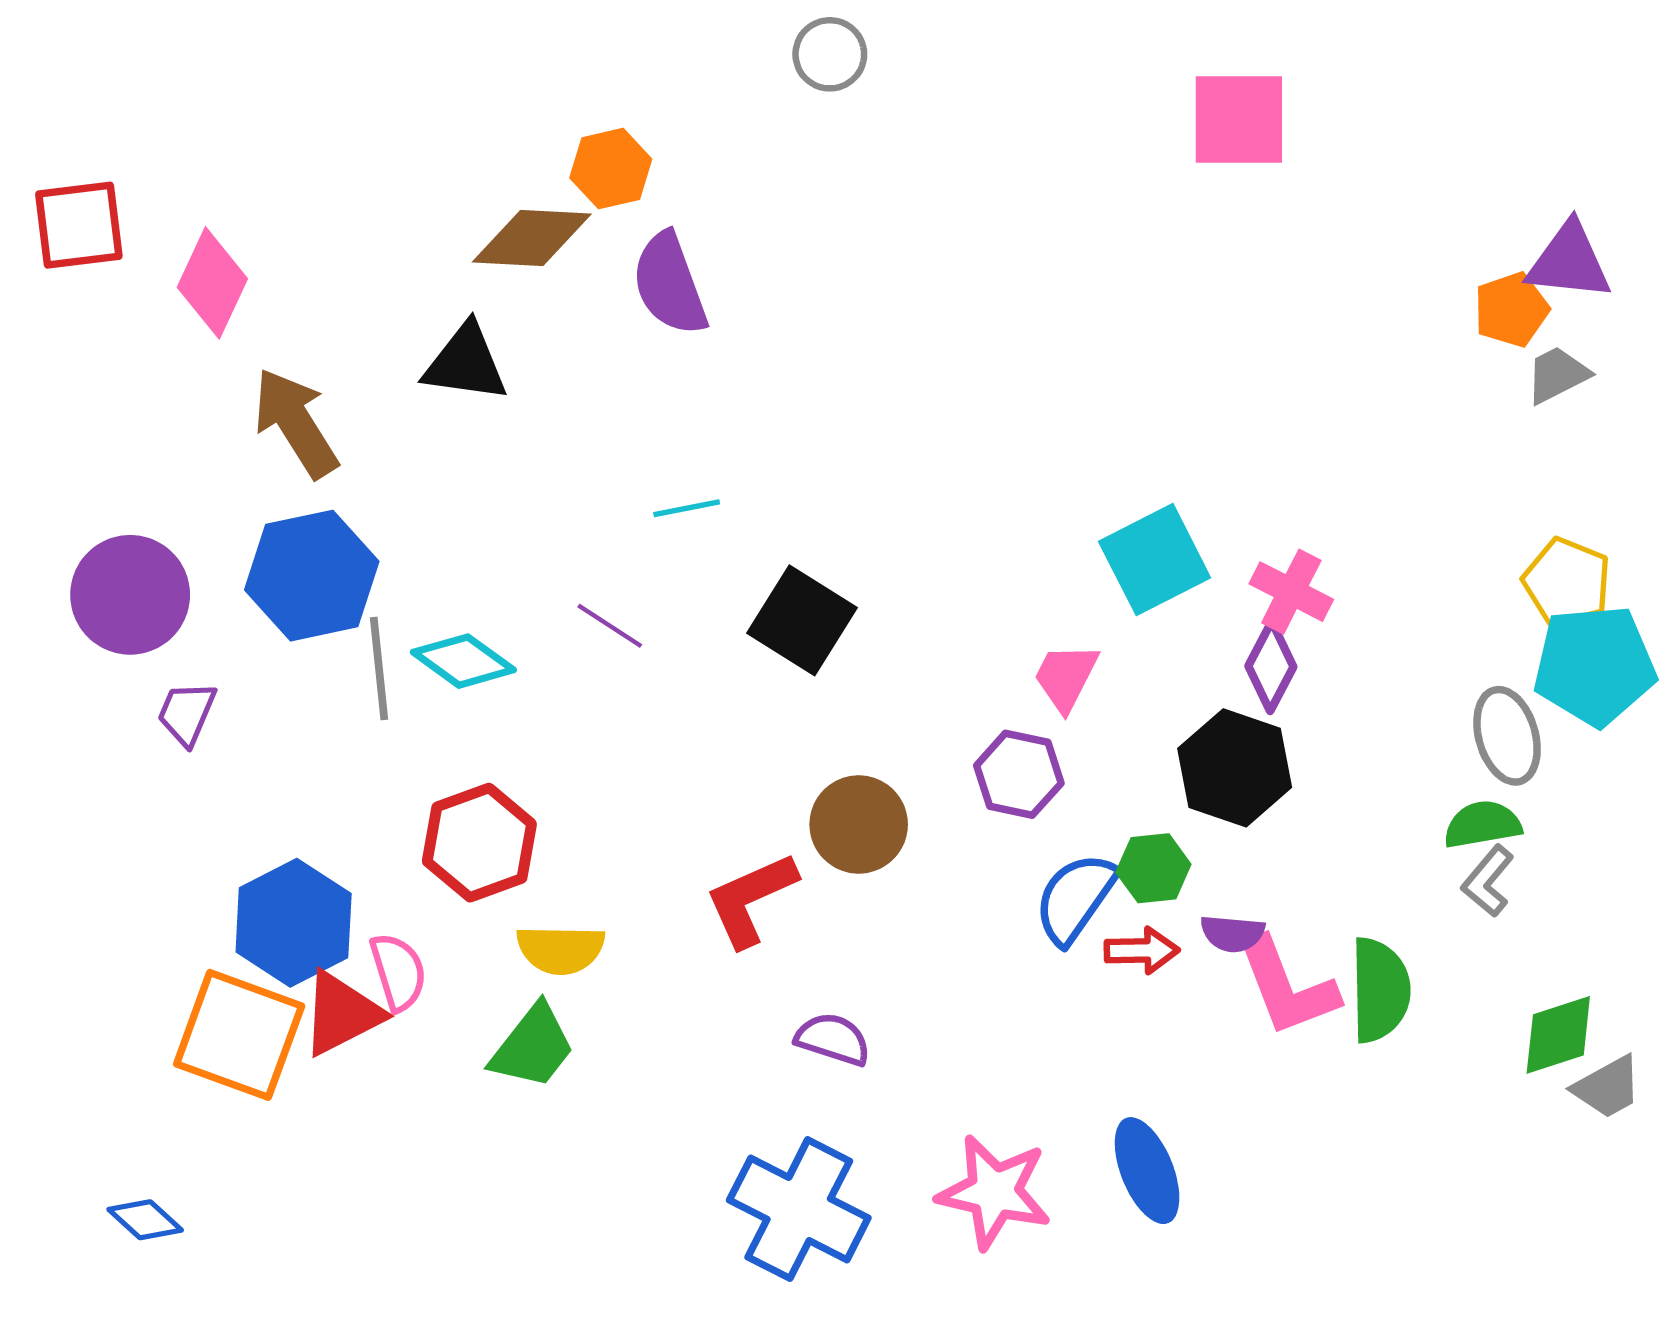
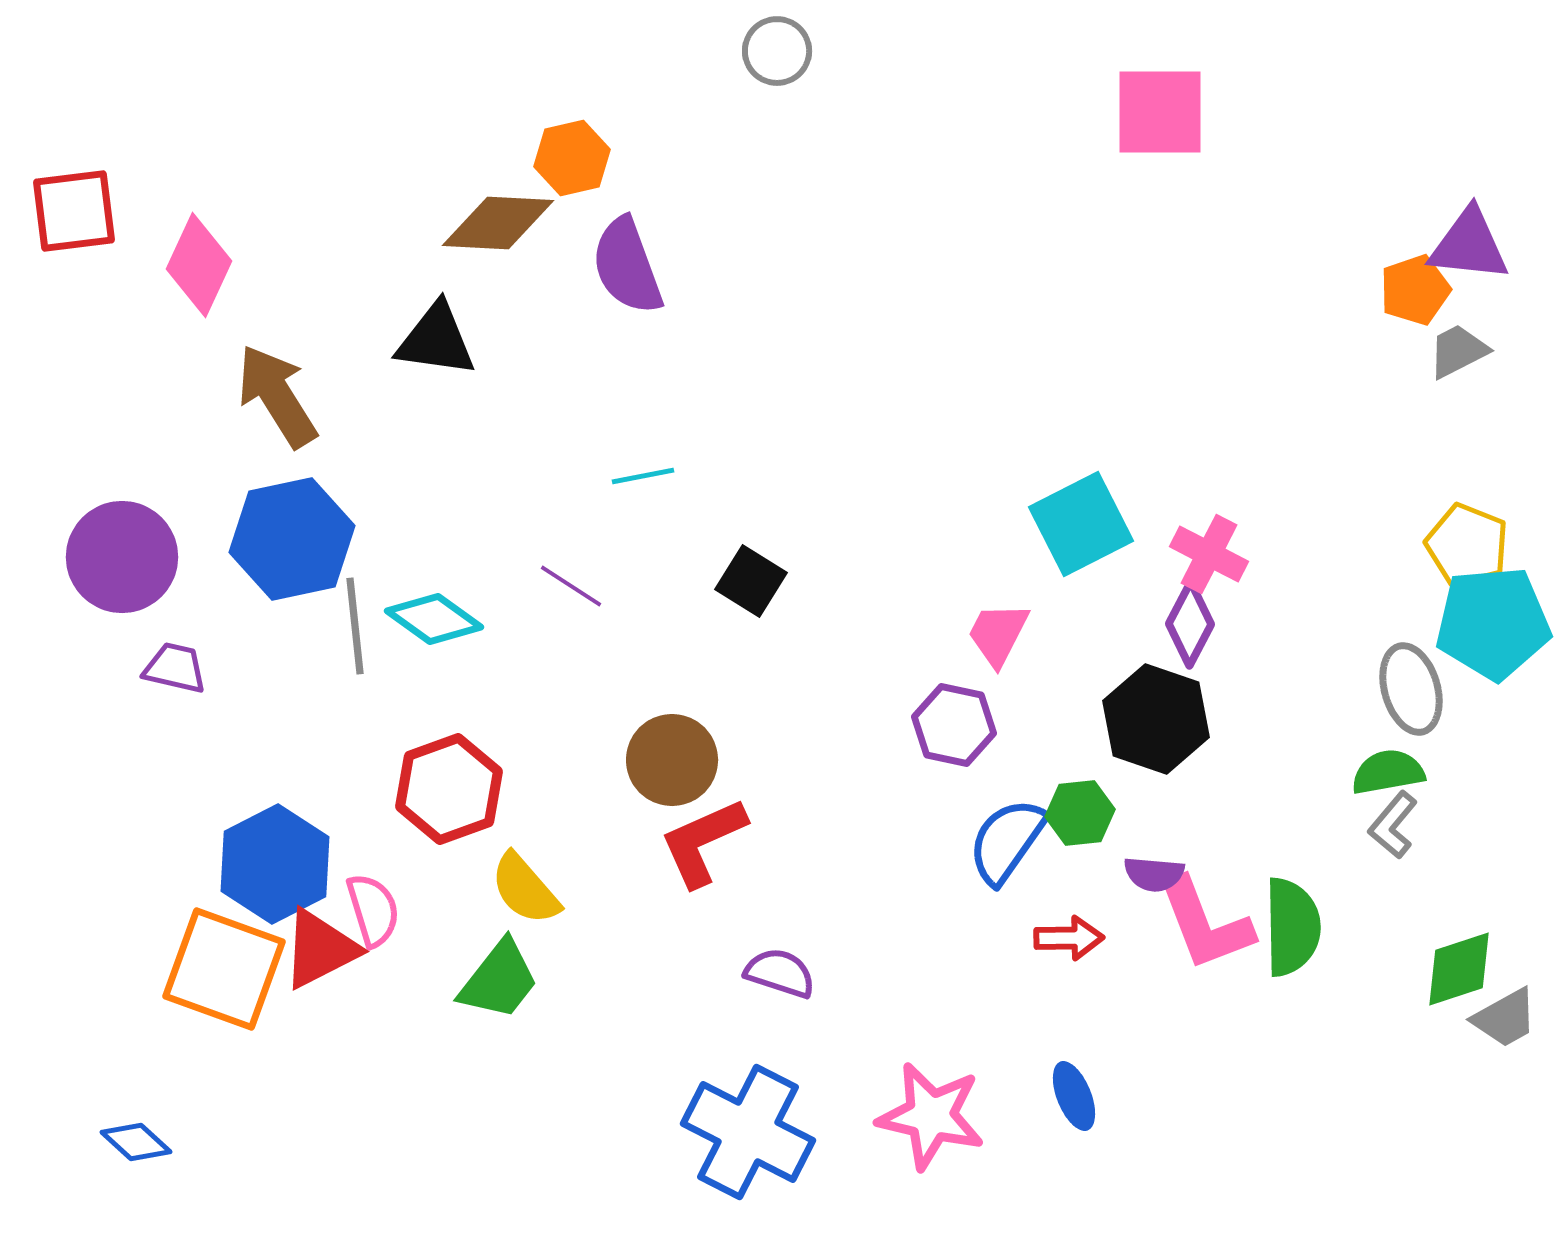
black square: (802, 620) -> (751, 581), size x0.7
purple trapezoid: (187, 713) -> (175, 668), turned 80
brown circle: (859, 824) -> (672, 760), moved
yellow semicircle: (561, 949) -> (525, 889), turned 48
red arrow: (1142, 951) -> (1069, 938), moved
blue ellipse: (1147, 1171) -> (1074, 1096), size x0.7

